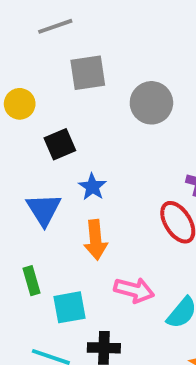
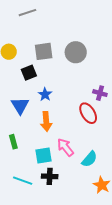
gray square: (88, 73) -> (44, 51), moved
pink arrow: (134, 290) -> (65, 147), turned -144
cyan square: (70, 307) -> (43, 155), moved

